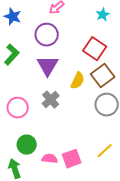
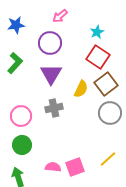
cyan star: (103, 15) -> (97, 32), moved
blue star: (13, 17) -> (16, 25), turned -30
gray cross: (51, 100) -> (54, 108), turned 30
green circle: (27, 145) -> (22, 145), moved

